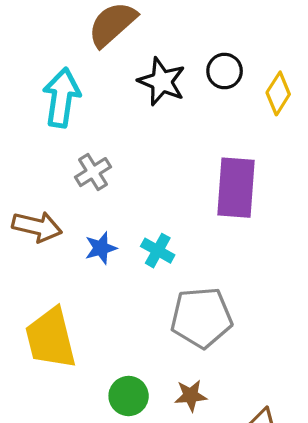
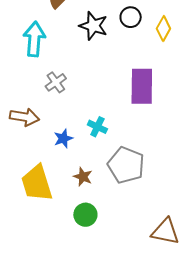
blue star: (101, 248) -> (63, 138), moved
gray pentagon: (201, 318) -> (126, 165), turned 30
brown star: (191, 396) -> (83, 177), moved, turned 30

